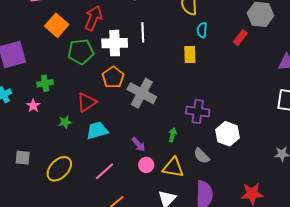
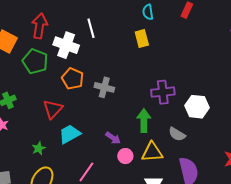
white cross: (115, 43) -> (66, 45), turned 35
green pentagon: (81, 52) -> (35, 61), turned -30
gray cross: (142, 93) -> (104, 87), size x0.7
green star: (65, 122) -> (39, 148), moved
green arrow: (173, 135) -> (144, 121), size x1.6

